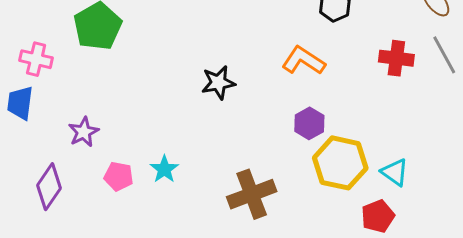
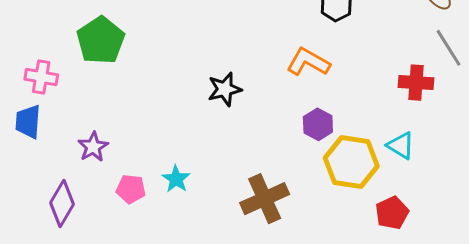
red cross: (396, 58) -> (416, 83), moved
cyan triangle: (395, 172) -> (401, 146), moved

